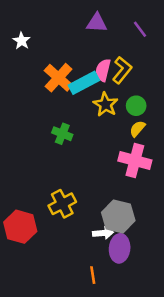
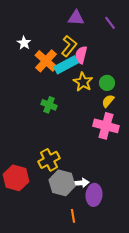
white star: (22, 41) -> (24, 43), moved
yellow L-shape: (122, 70) -> (69, 46), moved
gray hexagon: (118, 217) -> (62, 183), moved

